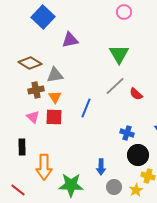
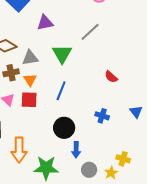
green triangle: (119, 54) -> (62, 54), moved
gray line: (115, 86) -> (90, 32), moved
black circle: (138, 155) -> (64, 128), moved

